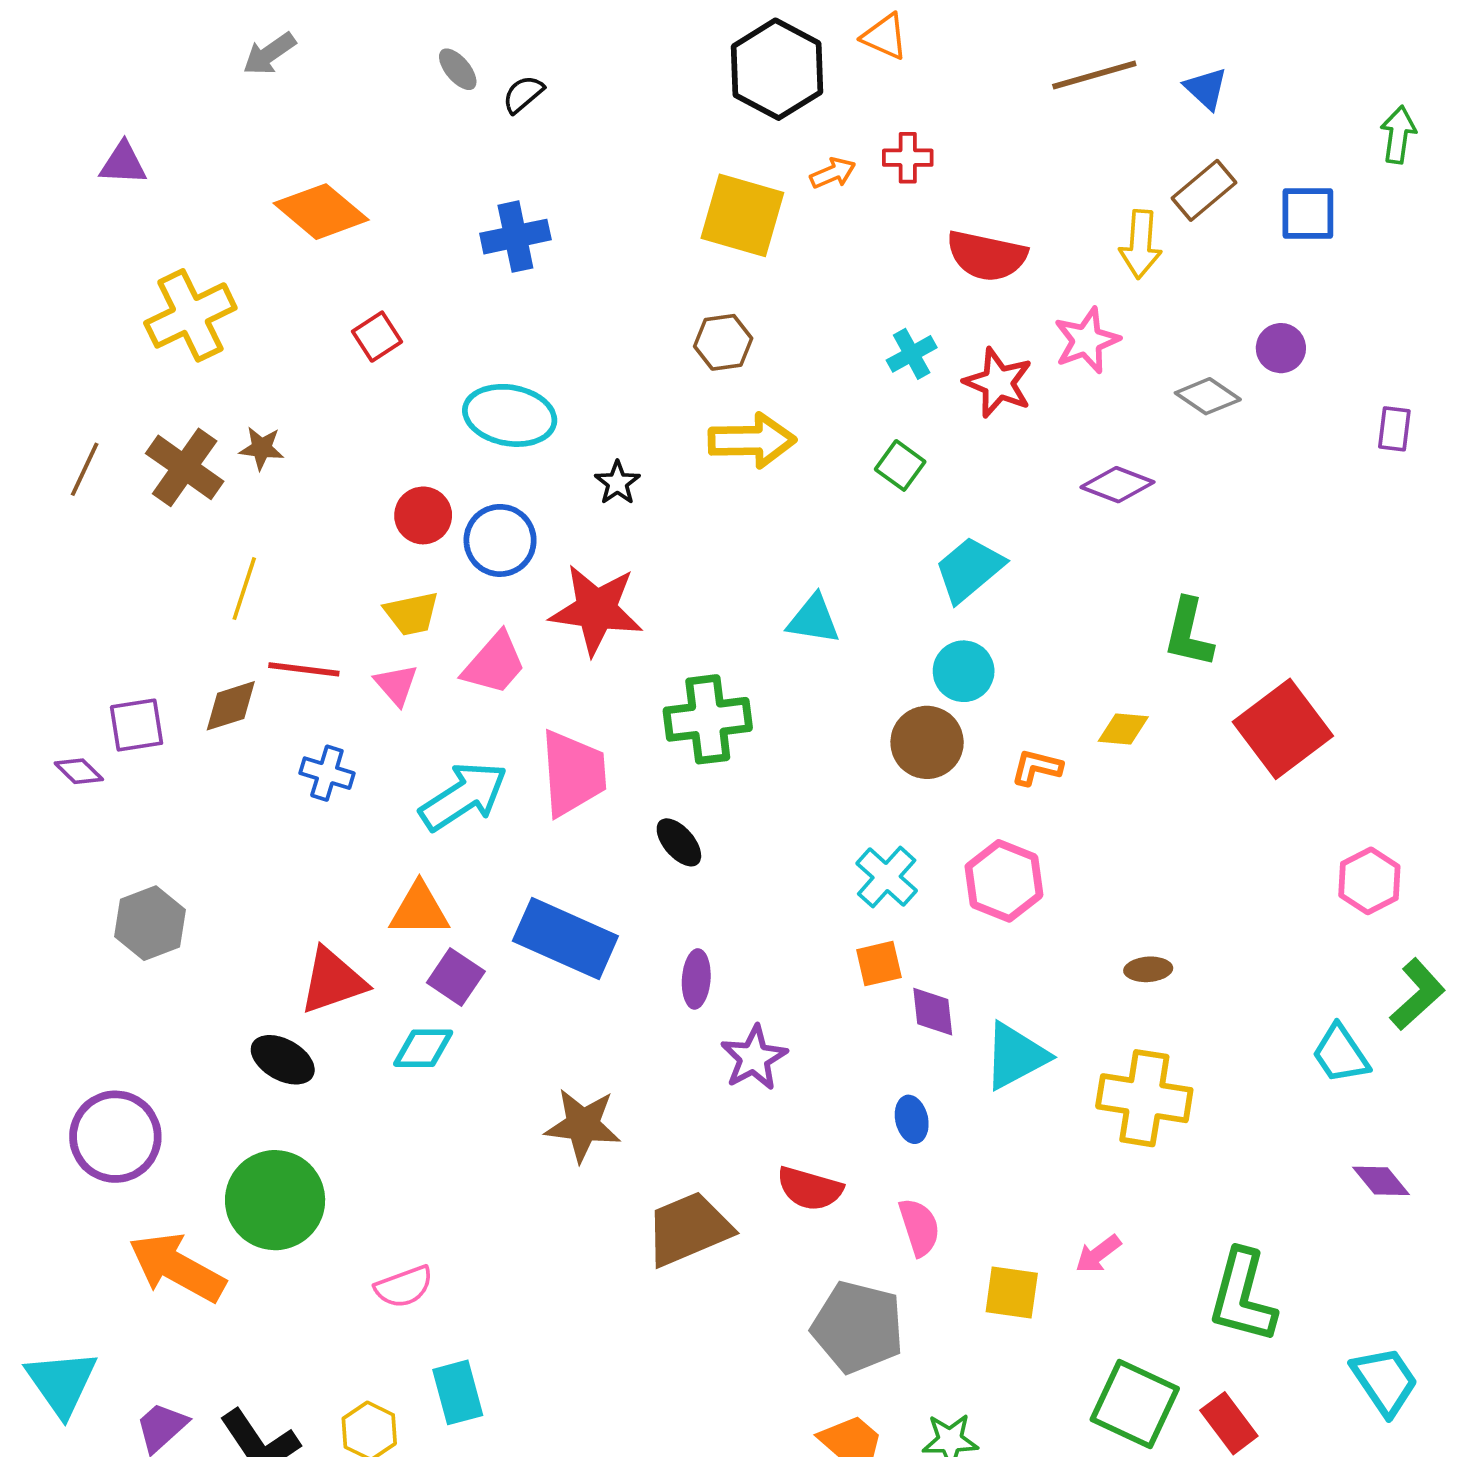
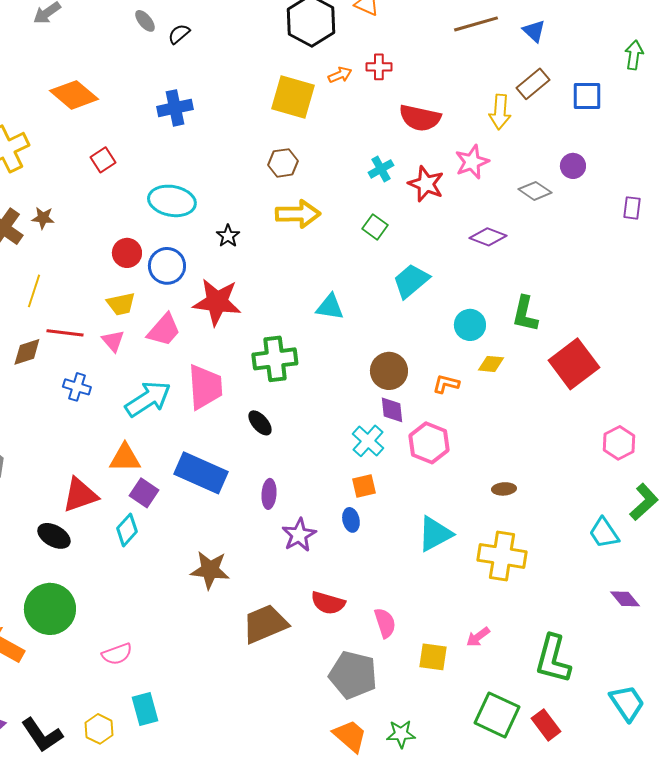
cyan circle: (964, 671) -> (470, 325), moved
purple diamond: (933, 1012) -> (392, 410), moved
cyan diamond: (423, 1048) -> (127, 530), turned -48
blue ellipse: (912, 1119) -> (351, 520), moved

